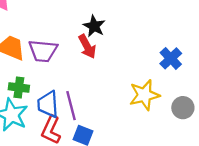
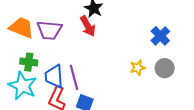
yellow star: (144, 95) -> (138, 68), size x0.6
gray circle: (183, 108) -> (165, 68), moved

